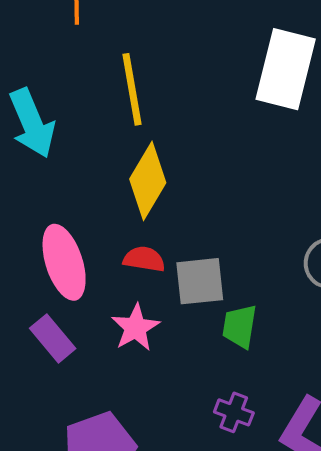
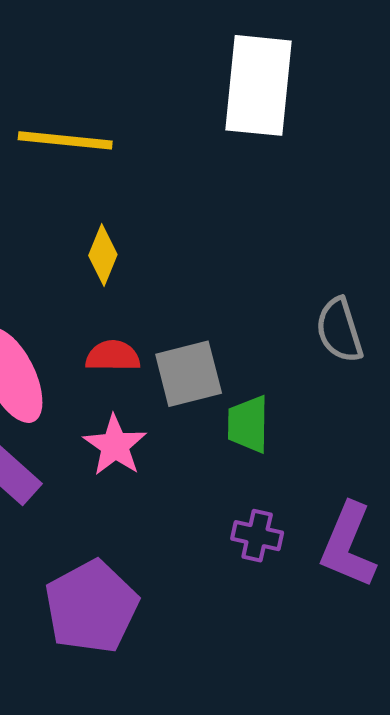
yellow line: (132, 89) -> (65, 140), turned -66
yellow diamond: (148, 181) -> (103, 255), size x0.6

